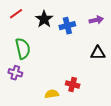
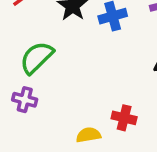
green semicircle: (23, 49) -> (37, 58), turned -120

